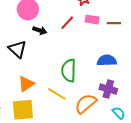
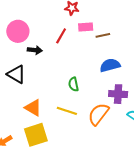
brown line: (114, 23) -> (103, 35), moved
green semicircle: (69, 71) -> (74, 84), size x0.6
orange triangle: (26, 84) -> (33, 108), turned -42

